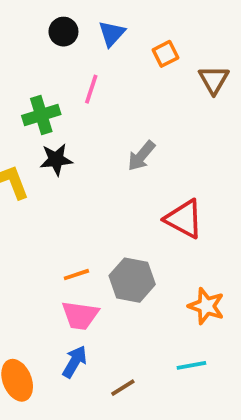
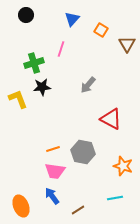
black circle: (63, 32) -> (26, 15), moved
orange square: (165, 54) -> (101, 30), turned -32
blue arrow: (75, 362) -> (52, 196), turned -66

